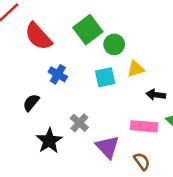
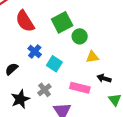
cyan square: (105, 77) -> (54, 64), moved, turned 35
pink rectangle: (144, 126) -> (80, 88), moved

